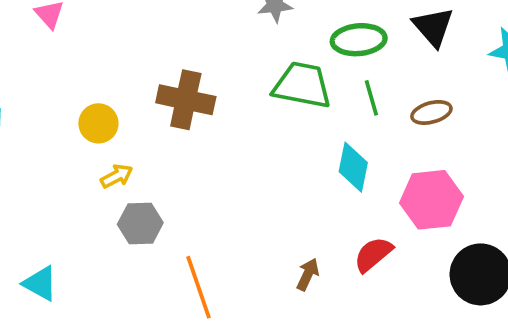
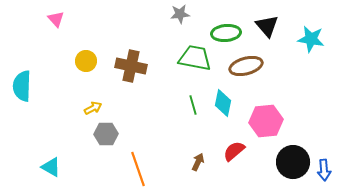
green line: (371, 98) -> (193, 105), moved
brown ellipse: (431, 112) -> (246, 66), moved, size x1.5
yellow circle: (98, 123) -> (86, 61), moved

